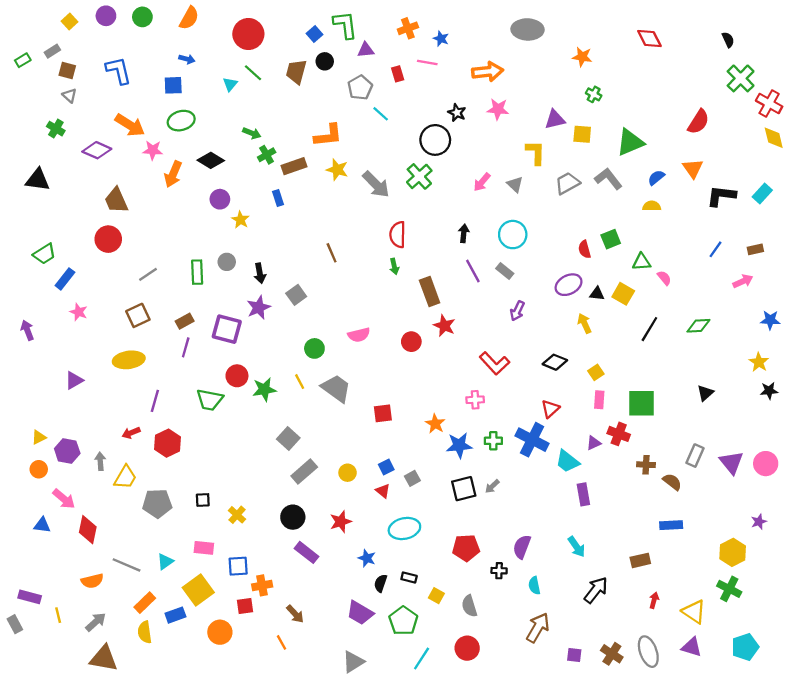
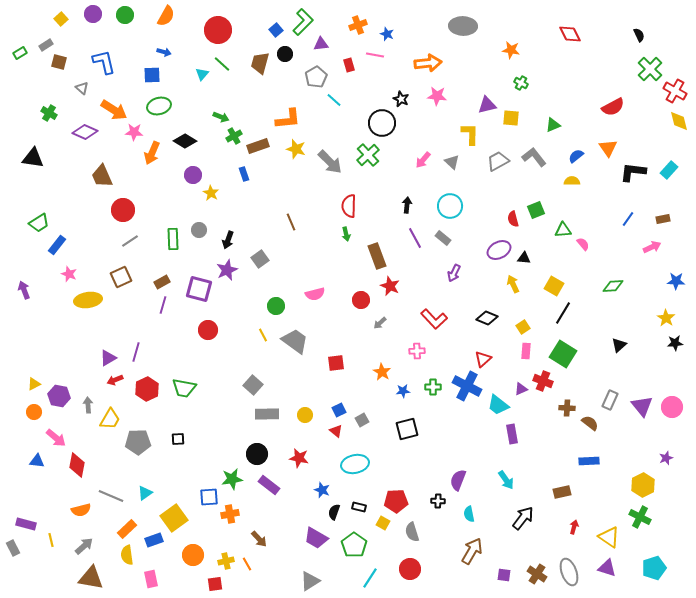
green L-shape: (345, 25) -> (303, 22), turned 52
gray triangle: (69, 96) -> (82, 88), moved
red semicircle: (698, 122) -> (613, 107), turned 30
green triangle: (630, 142) -> (553, 125), size x0.6
red circle: (108, 239) -> (123, 210), moved
black arrow: (260, 273) -> (228, 240), turned 30
yellow square: (623, 294) -> (554, 286), moved
black line: (649, 329) -> (563, 313), moved
yellow ellipse: (129, 360) -> (88, 300), moved
purple triangle: (74, 380) -> (108, 358), moved
green star: (264, 389) -> (232, 479), moved
green trapezoid: (210, 400) -> (184, 388), moved
green square: (641, 403) -> (563, 354), turned 32
blue star: (459, 445) -> (403, 391), size x0.6
gray rectangle: (304, 472) -> (267, 414), turned 40
gray arrow: (492, 486) -> (380, 323), moved
yellow cross: (237, 515) -> (226, 561), moved, turned 35
red star: (341, 522) -> (299, 458), turned 30
pink rectangle: (204, 548) -> (151, 579), moved, turned 72
red pentagon: (466, 548) -> (396, 501), moved
red square: (245, 606) -> (215, 584), moved

